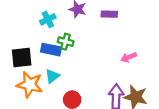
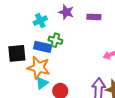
cyan triangle: (52, 76) -> (42, 83), moved
orange star: (30, 85) -> (38, 68), moved

